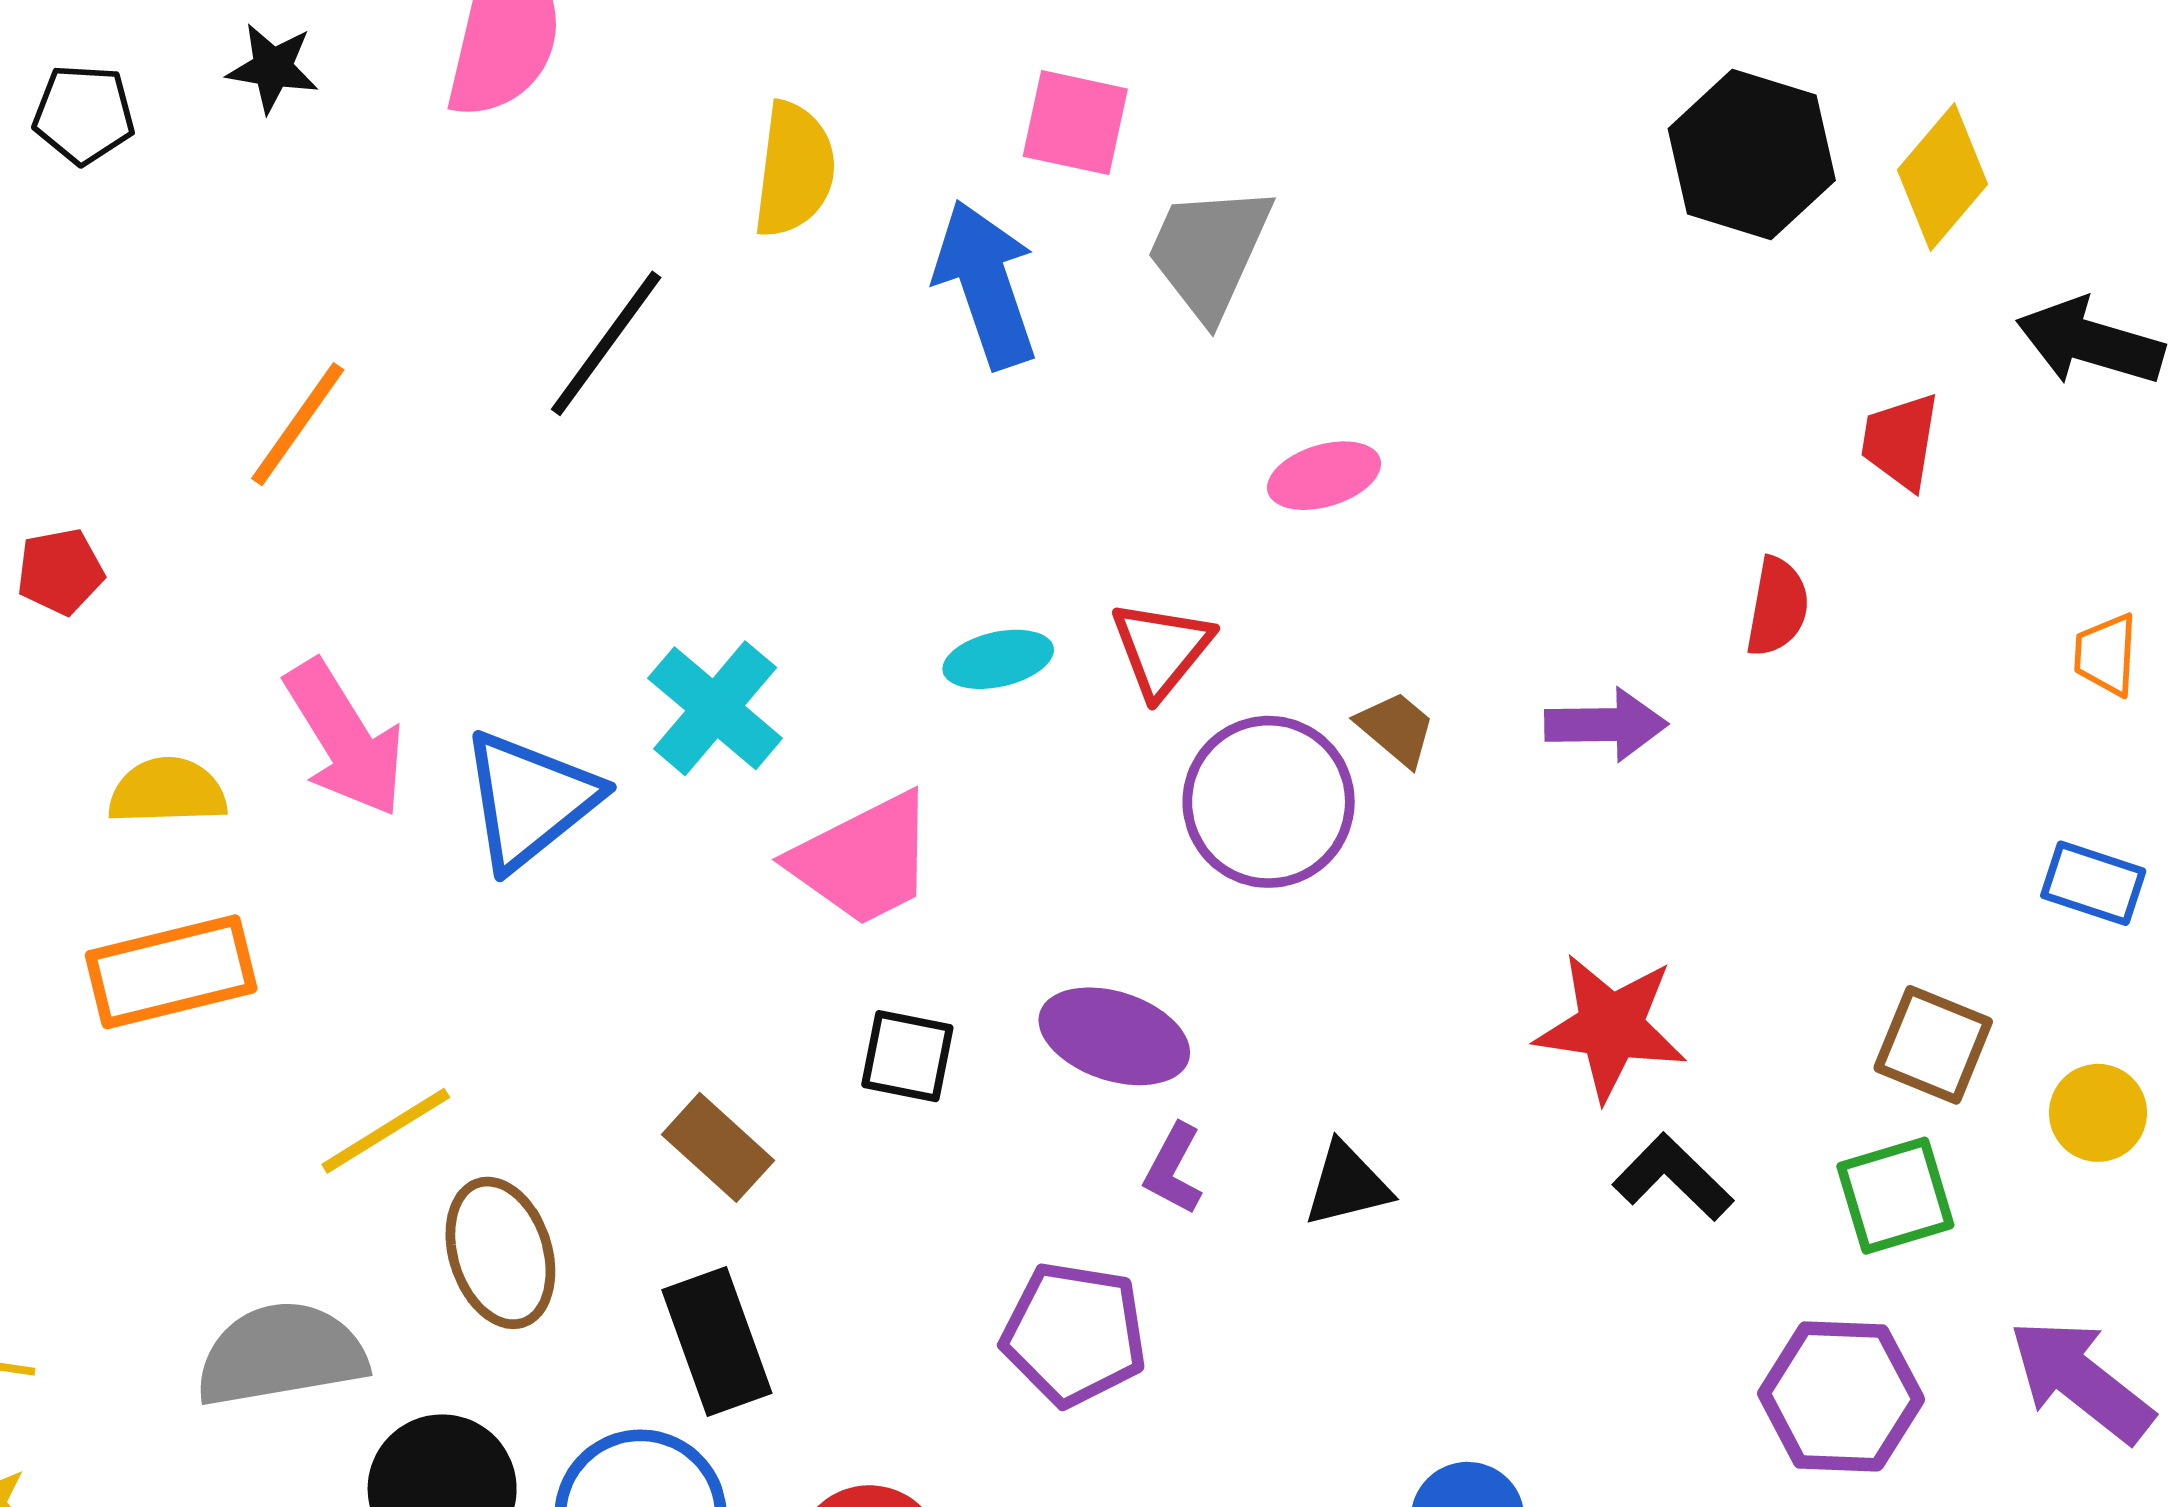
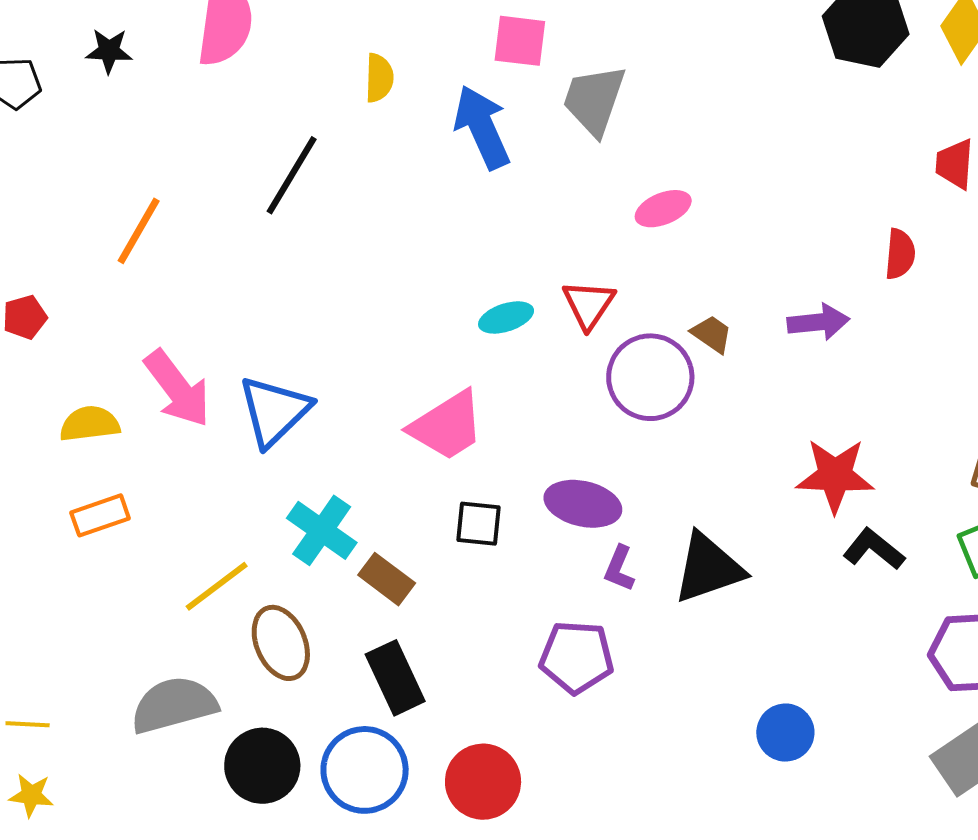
yellow semicircle: (794, 170) -> (379, 78), size x0.7
cyan cross: (715, 708) -> (322, 530), moved
orange rectangle: (171, 972) -> (100, 515), size x0.7
black triangle: (1347, 1185) -> (708, 568), size x1.6

